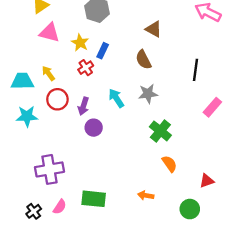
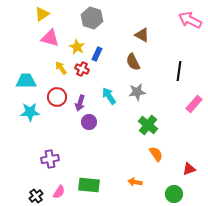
red cross: (86, 68) -> (82, 69), turned -32
yellow arrow: (48, 73) -> (61, 68), moved
purple cross: (50, 169) -> (50, 159), size x0.7

